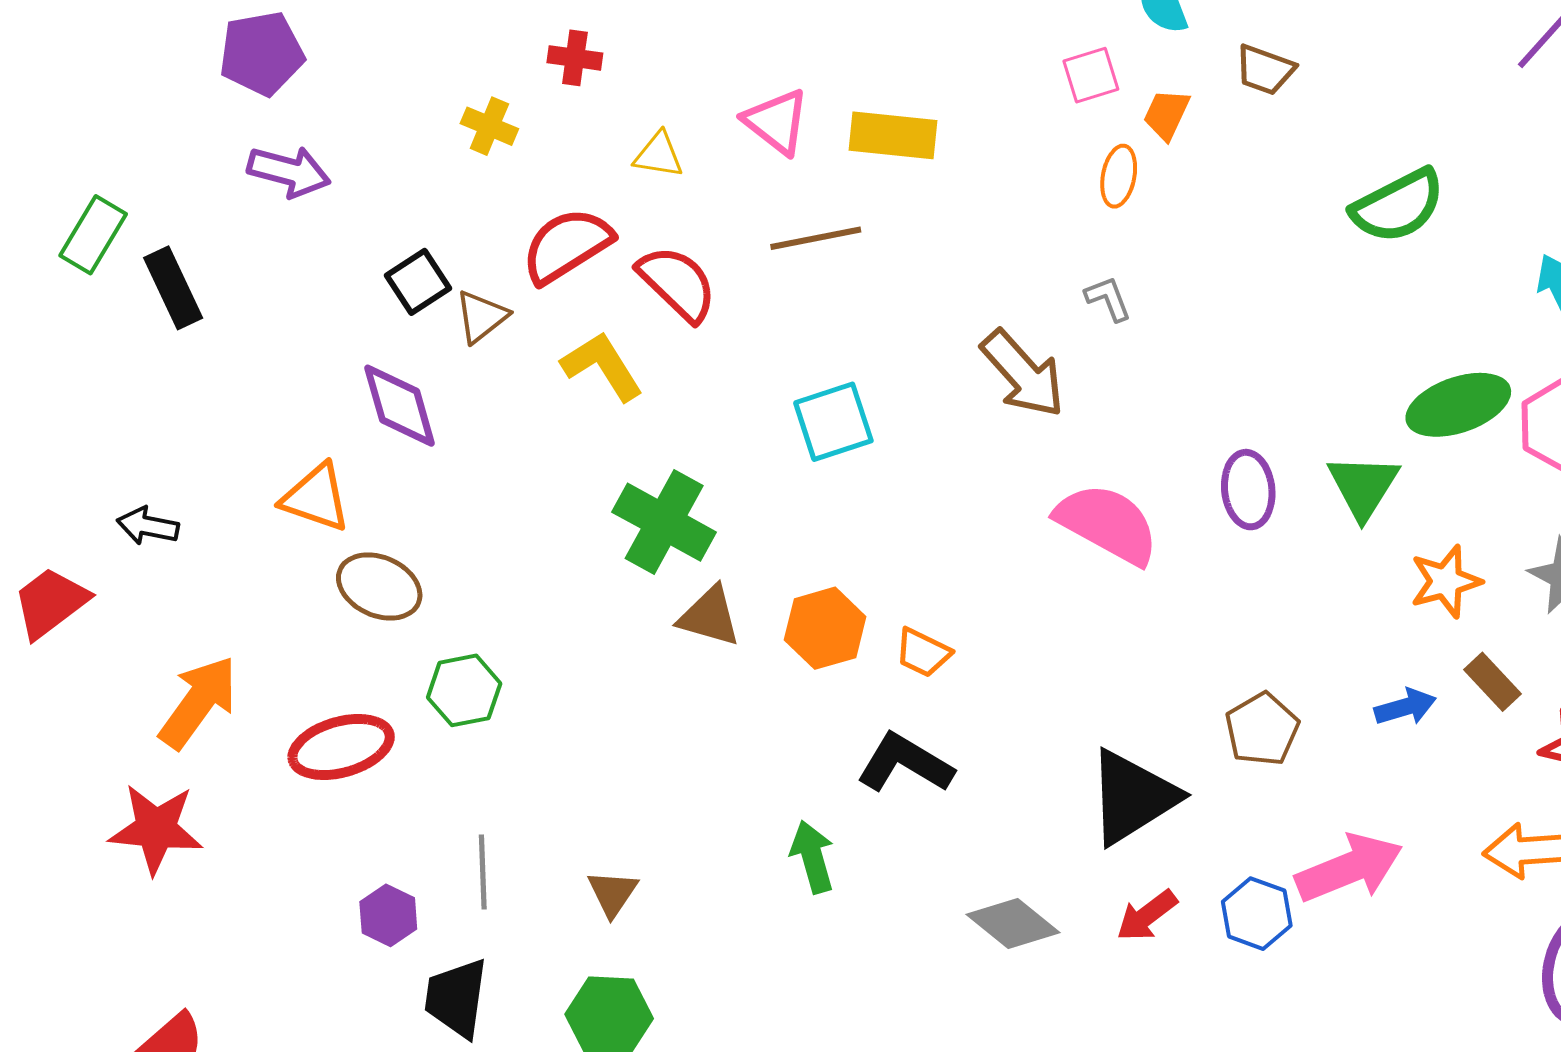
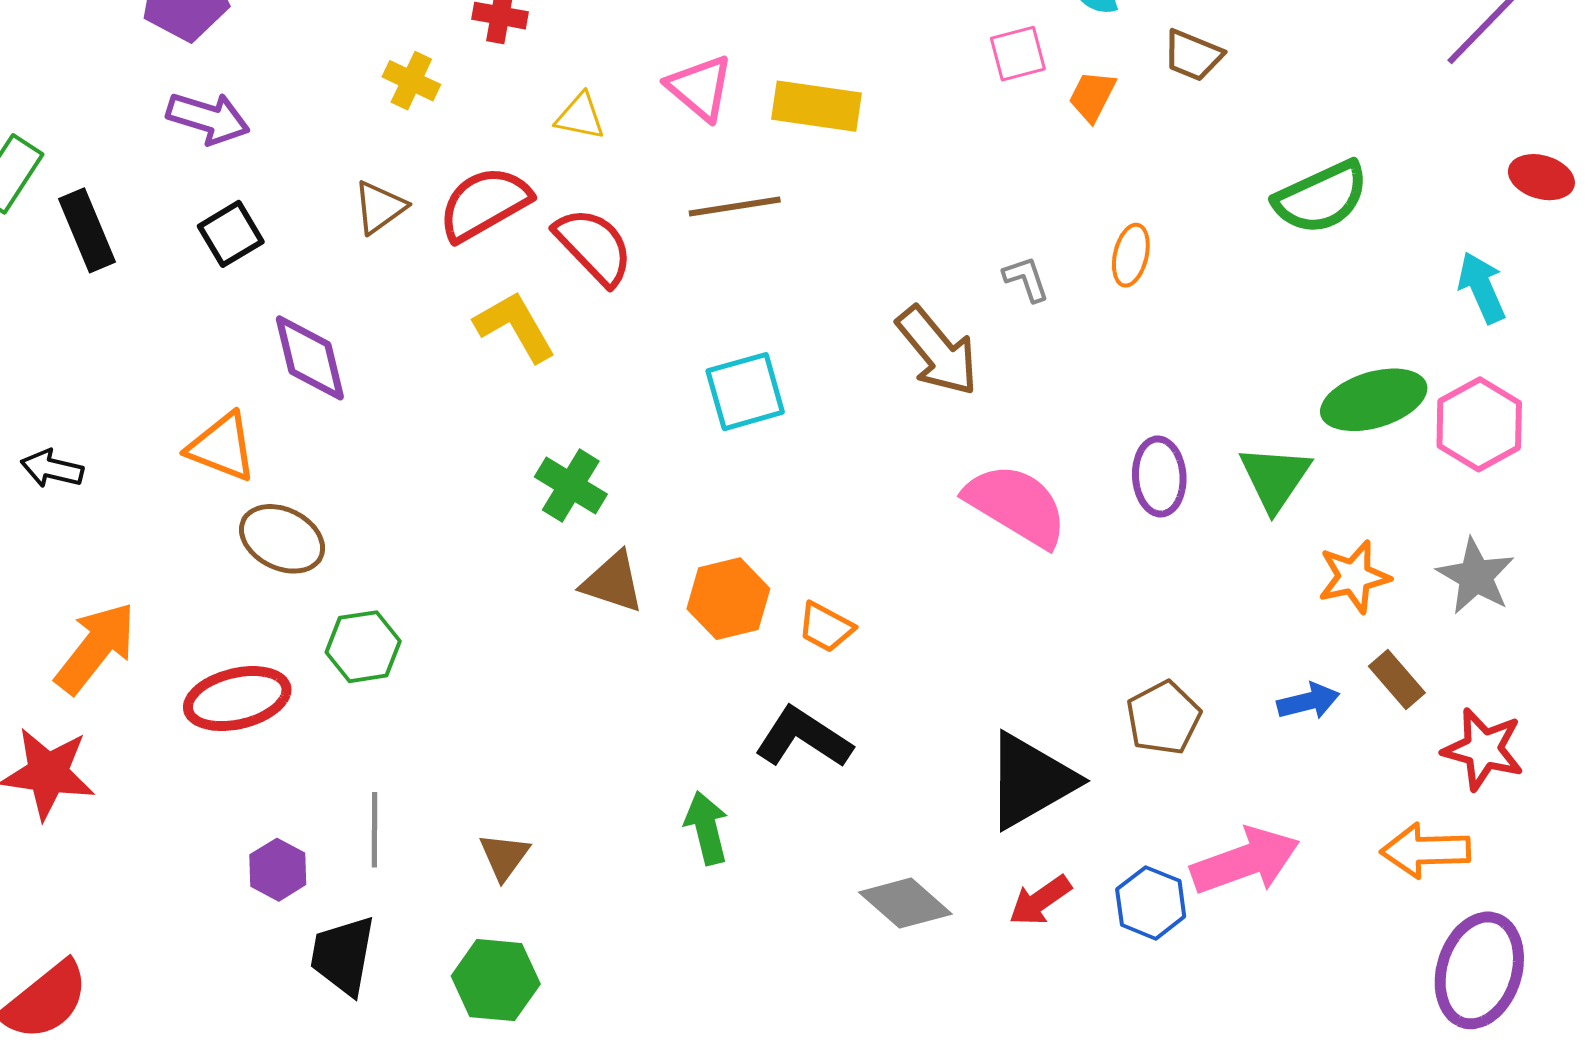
orange ellipse: (1119, 176) -> (1131, 255), moved
black square: (418, 282) -> (231, 234), moved
brown triangle: (481, 317) -> (380, 207), moved
green cross: (664, 522) -> (571, 486), size x0.7

